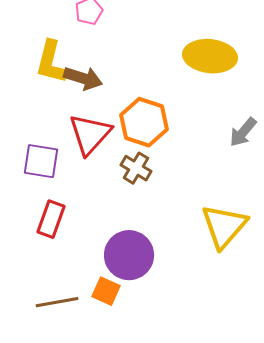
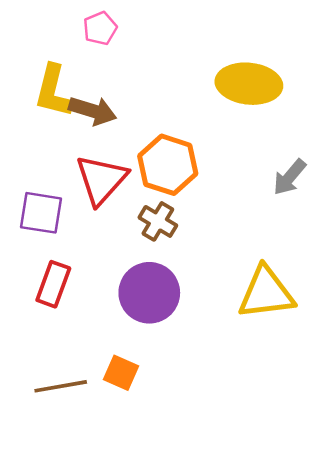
yellow triangle: (224, 226) -> (266, 293), turned 42
purple circle: (129, 255) -> (149, 293), moved

